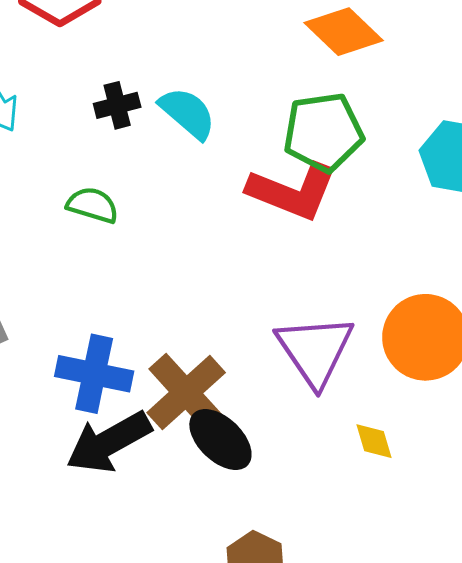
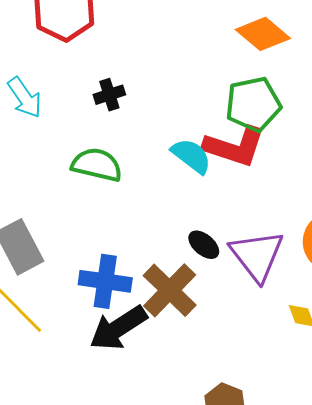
cyan semicircle: (188, 113) -> (191, 156), moved
green semicircle: (93, 205) -> (97, 165), size x1.4
black ellipse: (220, 440) -> (204, 245), moved, size x0.7

